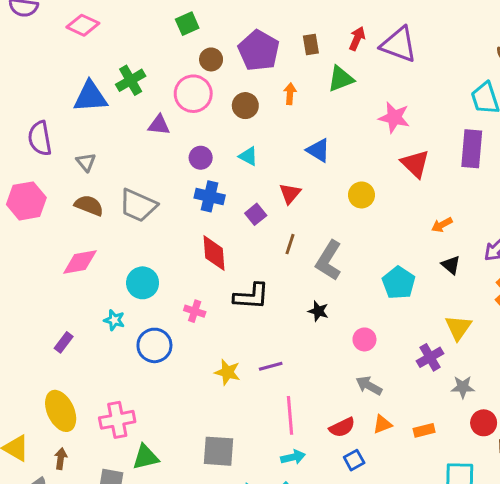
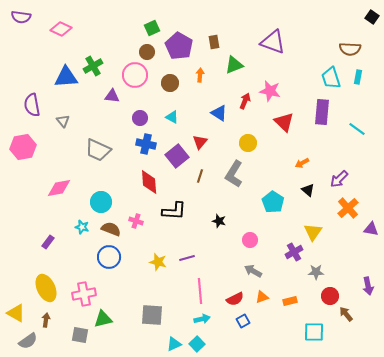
green square: (187, 24) -> (152, 28), moved
red arrow: (357, 39) -> (245, 101), moved
brown semicircle: (89, 205) -> (111, 229), moved
purple square: (256, 214) -> (177, 156), size x1.6
gray L-shape: (329, 260) -> (234, 174), moved
blue circle: (154, 345) -> (109, 257), moved

